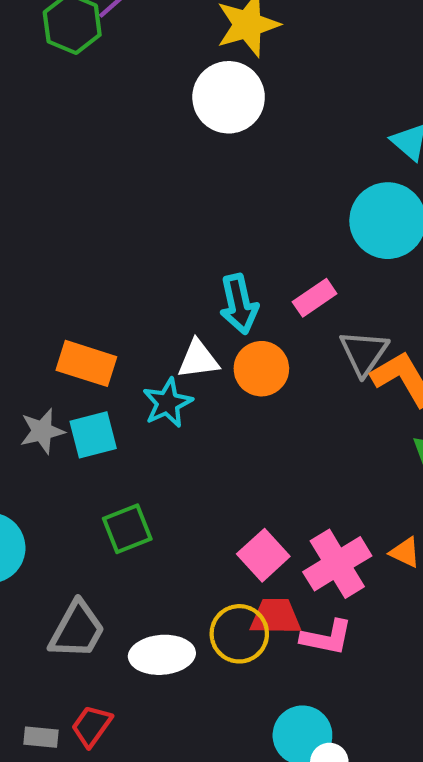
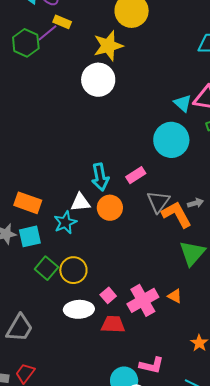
green square: (127, 529) -> (46, 268), moved, turned -30
pink square: (263, 555) -> (108, 295), size x0.7
yellow circle: (239, 634) -> (73, 270), moved
pink L-shape: (327, 637) -> (152, 365), moved
white ellipse: (162, 655) -> (79, 309), moved

